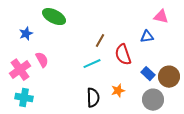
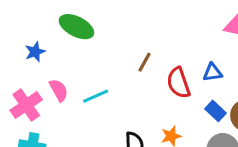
blue triangle: (147, 37) -> (212, 72), moved
cyan line: (92, 64) -> (96, 96), moved

